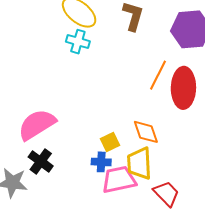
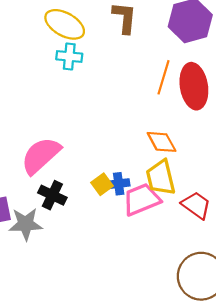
yellow square: (110, 142) -> (102, 184), moved

